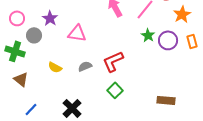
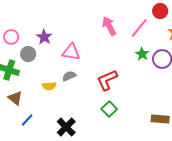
gray semicircle: (85, 66) -> (69, 76), moved
yellow semicircle: (55, 67) -> (49, 86), turned -32
blue line: (31, 109) -> (27, 120), moved

